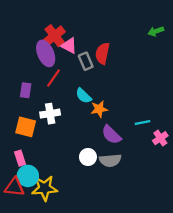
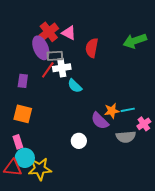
green arrow: (156, 31) -> (135, 41), moved, size x1.6
pink triangle: (69, 46) -> (69, 33), moved
gray rectangle: (86, 61) -> (55, 56), moved, turned -70
orange star: (99, 109) -> (112, 111), moved
white cross: (50, 114) -> (62, 68), moved
gray semicircle: (110, 160) -> (126, 137), moved

